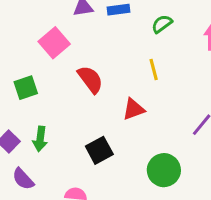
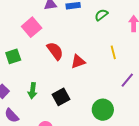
yellow line: (154, 70) -> (113, 52), moved
red triangle: (134, 109) -> (78, 62), moved
green arrow: (40, 139) -> (32, 91), moved

